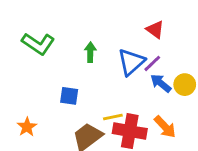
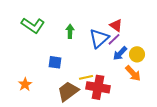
red triangle: (155, 30) -> (116, 25), moved
blue arrow: (161, 83) -> (120, 53), turned -84
orange arrow: (165, 127) -> (133, 73), moved

